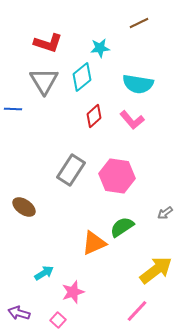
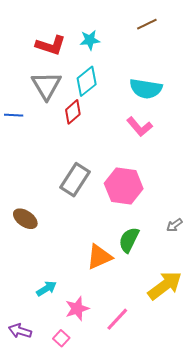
cyan star: (100, 48) -> (90, 40), moved
red diamond: (94, 116) -> (73, 112), moved
green semicircle: (122, 227) -> (129, 240), turned -30
pink line: (137, 311) -> (117, 319), moved

